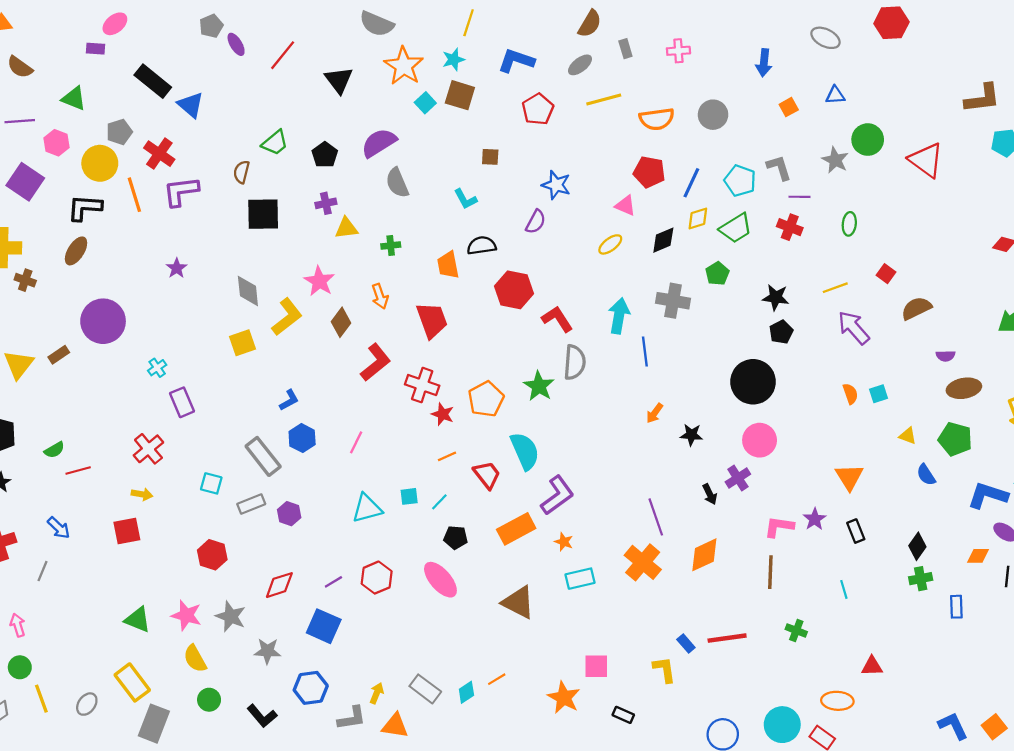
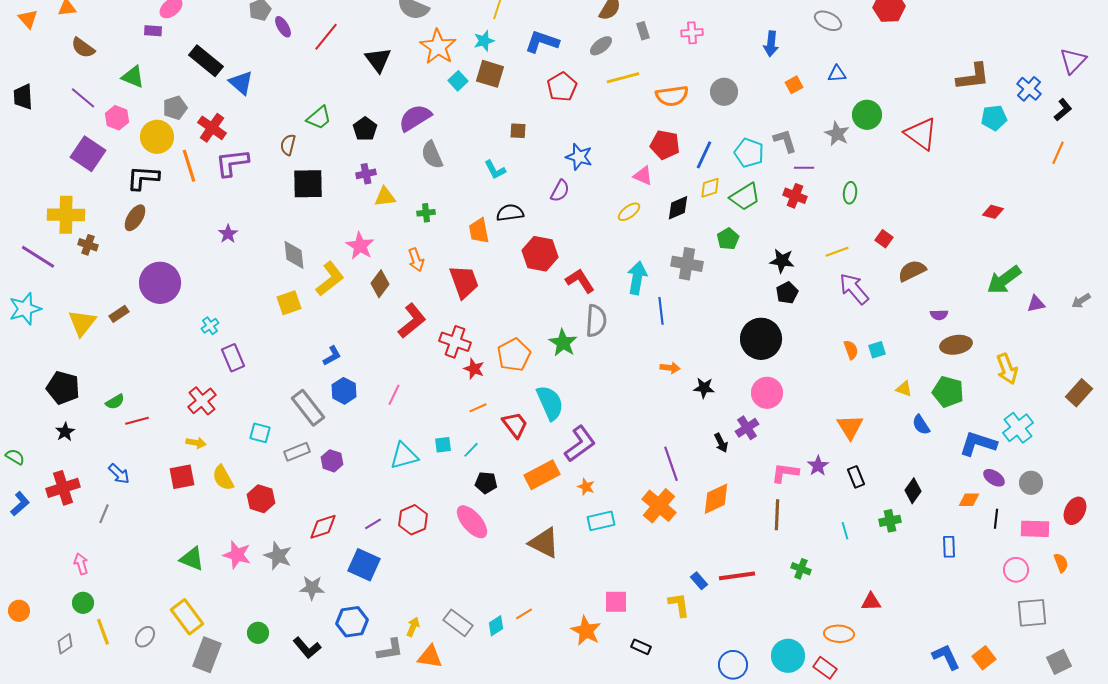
purple line: (20, 121) -> (83, 98), turned 44
orange arrow: (655, 413) -> (670, 368), turned -120
green cross: (921, 579) -> (890, 521), moved
yellow semicircle: (195, 659) -> (223, 478), moved

